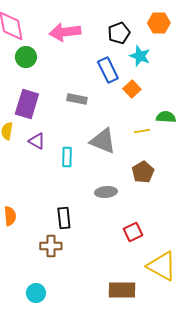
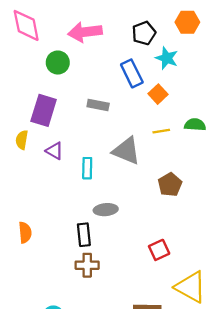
green circle: (26, 57) -> (58, 63), moved
yellow line: (142, 131) -> (161, 131), moved
gray ellipse: (106, 192) -> (106, 210), moved
brown cross: (51, 246) -> (87, 265), moved

